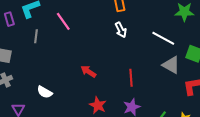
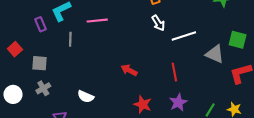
pink line: (63, 21) -> (97, 21), turned -54
white line: (163, 38) -> (184, 36), moved, turned -40

